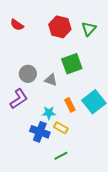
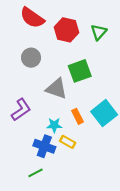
red semicircle: (17, 25) -> (32, 18), moved, size x1.6
gray circle: (28, 74) -> (31, 58), moved
gray triangle: (51, 80) -> (57, 89), size x1.5
green line: (61, 156) -> (35, 173), moved

